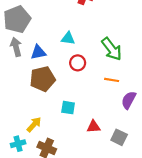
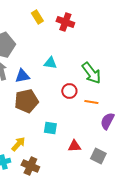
red circle: (78, 63) -> (69, 91), moved

